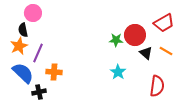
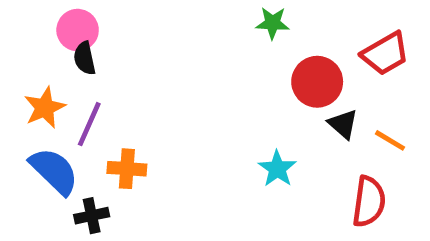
black semicircle: (23, 30) -> (85, 58), moved
green star: (116, 40) -> (273, 23), moved
orange line: (166, 51) -> (390, 140), moved

